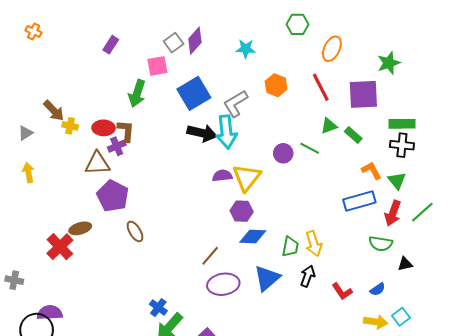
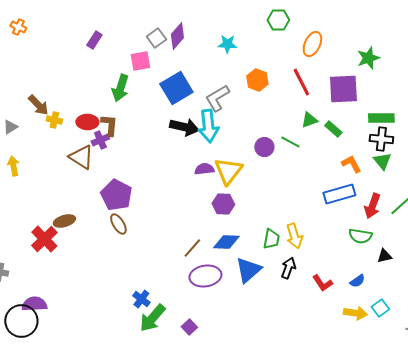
brown triangle: (97, 163) -> (81, 157), turned 36
green triangle: (397, 181) -> (382, 161), moved
purple pentagon: (113, 196) -> (116, 195), moved
blue diamond: (253, 237) -> (226, 242), moved

